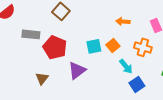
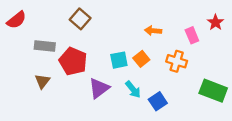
cyan arrow: (126, 66) -> (133, 89), moved
brown triangle: (42, 78) -> (42, 81), moved
blue square: (137, 84) -> (158, 101), moved

